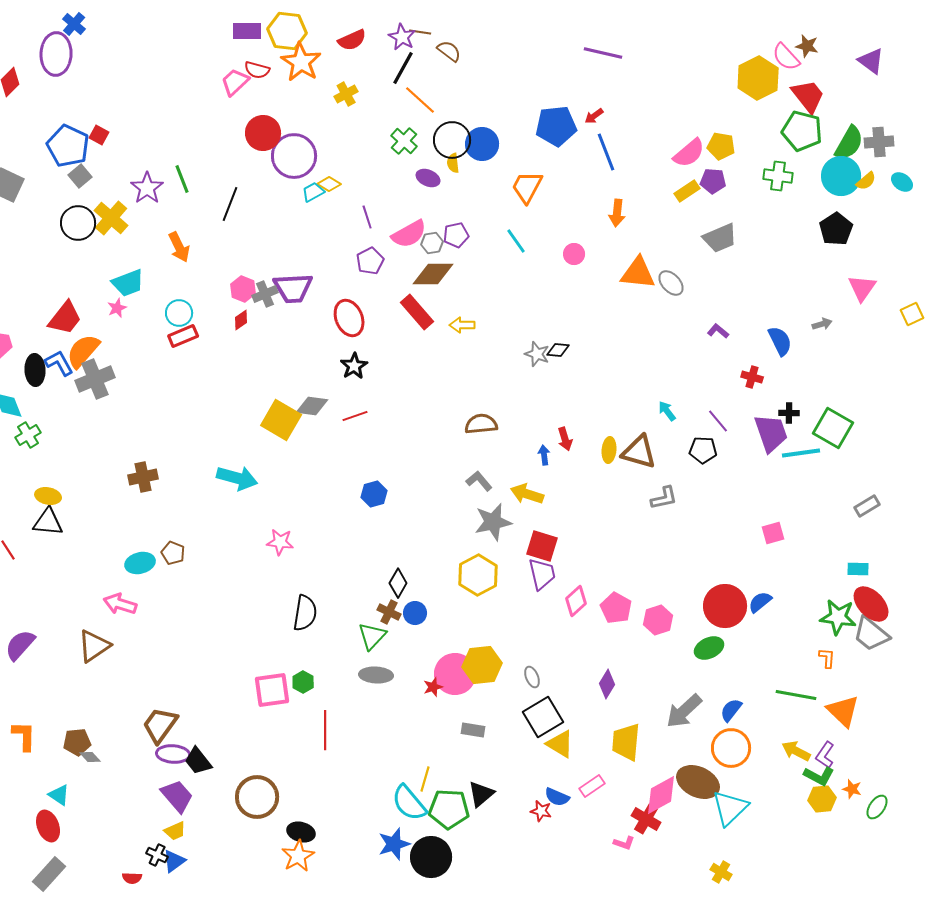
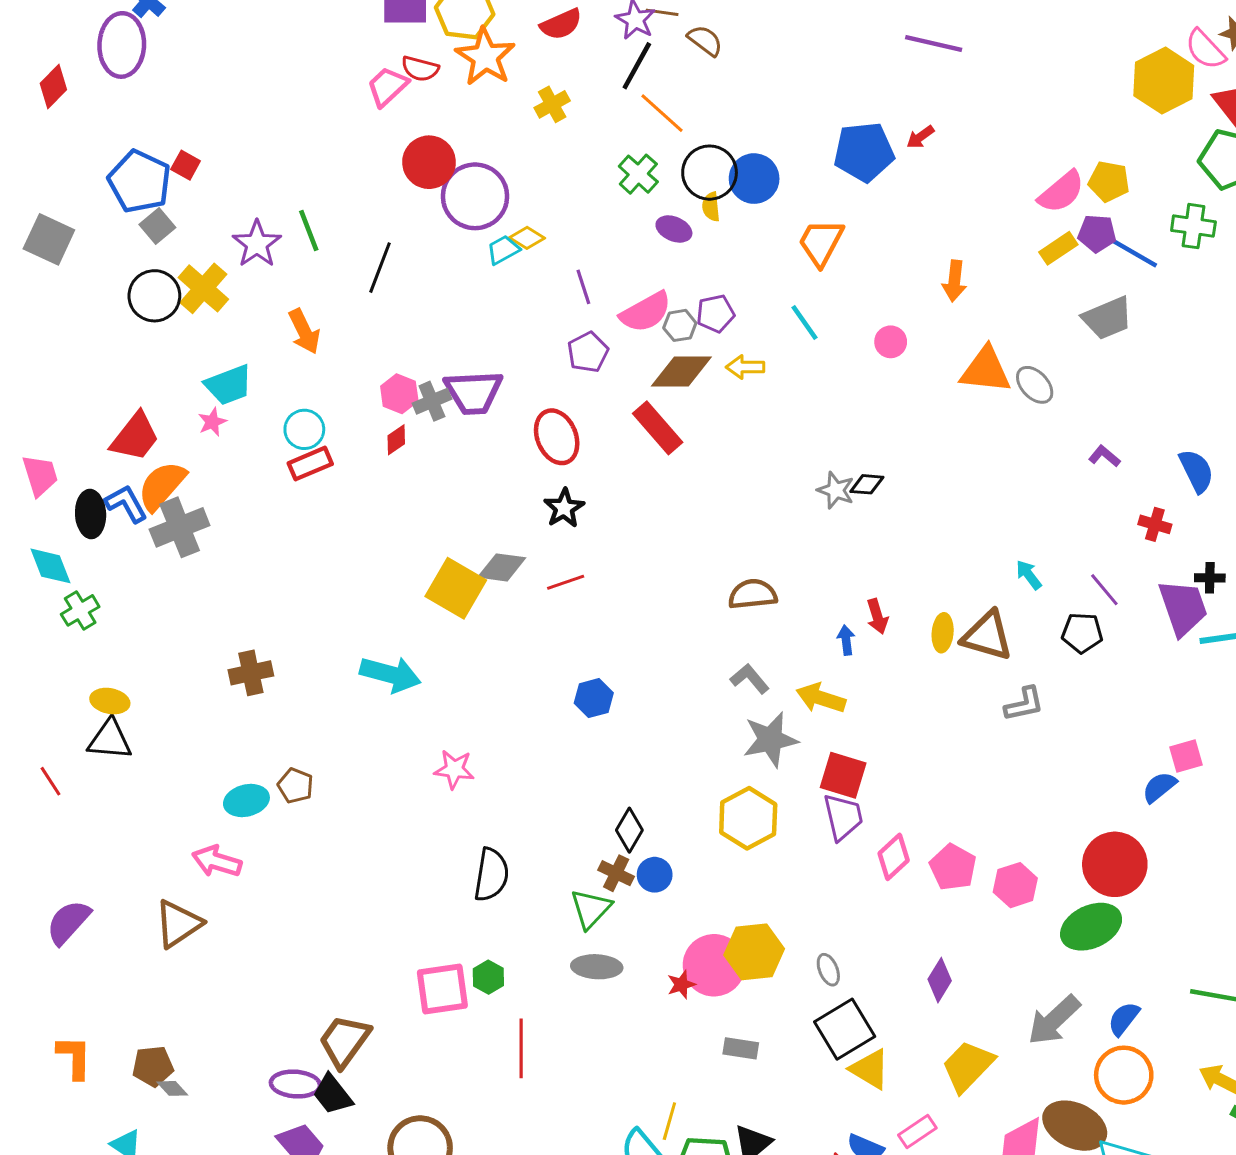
blue line: (606, 152) -> (1131, 251), moved, turned -39
yellow arrow: (462, 325) -> (745, 367), moved
blue semicircle: (760, 602) -> (1159, 787), moved
green ellipse: (709, 648) -> (1091, 927), size x1.4
brown trapezoid: (160, 725) -> (344, 1041), moved
yellow trapezoid: (626, 742) -> (968, 1066), turned 39

